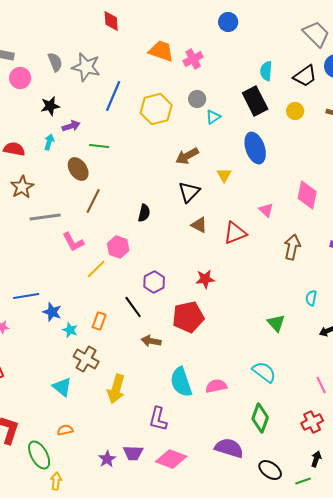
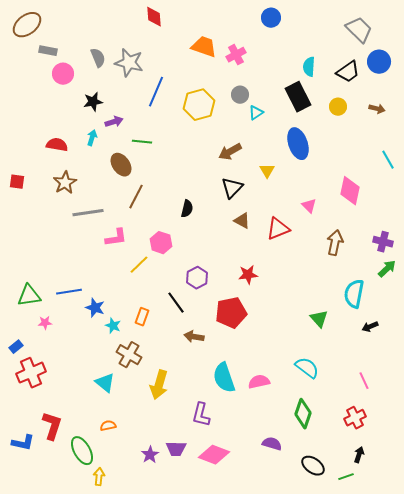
pink L-shape: (73, 242) -> (116, 238), turned -70
cyan semicircle: (311, 298) -> (354, 294), size x1.8
purple semicircle: (229, 448) -> (272, 444), size x0.7

